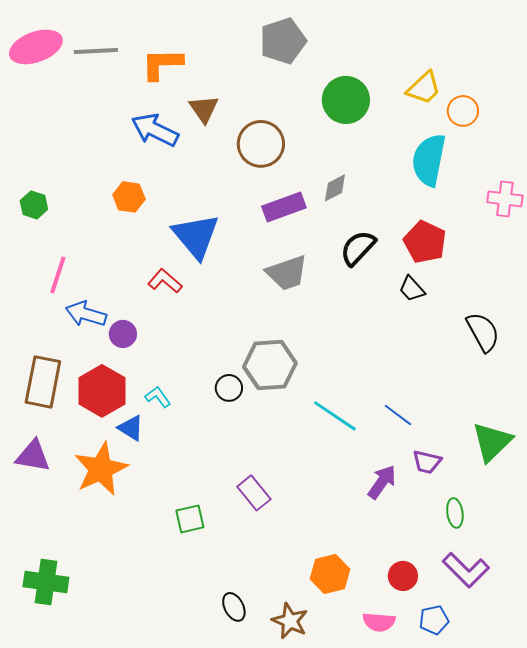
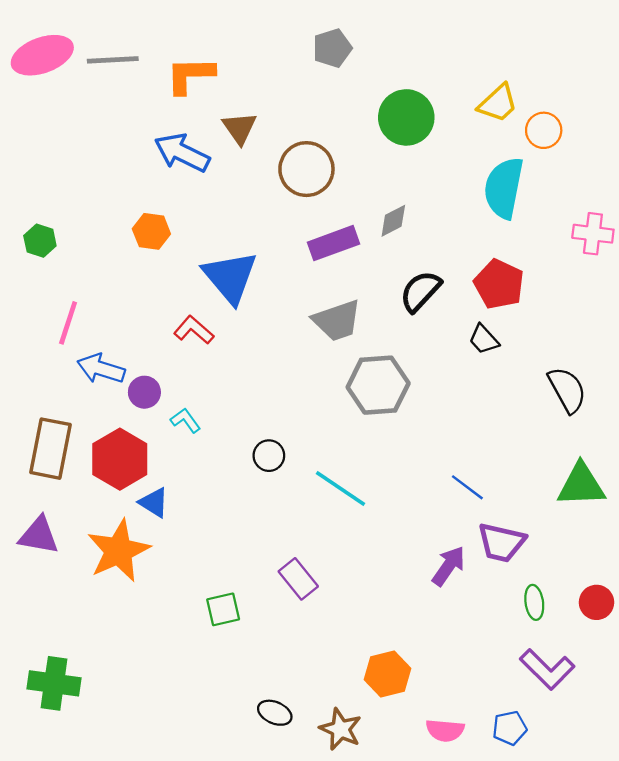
gray pentagon: (283, 41) -> (332, 48), size x0.7
gray hexagon: (270, 365) -> (378, 385), moved
cyan L-shape: (158, 397) -> (186, 420), moved
cyan line: (335, 416) -> (341, 488), moved
green triangle: (492, 442) -> (581, 485), moved, turned 42
purple trapezoid: (427, 462) -> (501, 542), size x1.4
red circle: (403, 576) -> (596, 602), moved
black ellipse: (234, 607) -> (275, 713), turned -40

